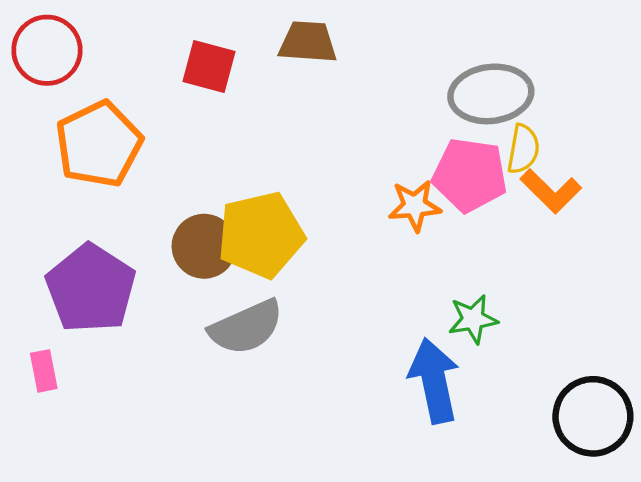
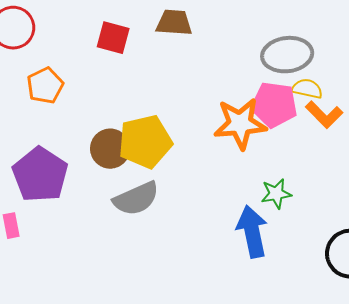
orange pentagon: (99, 144) -> (45, 86), size x0.7
yellow semicircle: (523, 149) -> (307, 89), turned -88
orange star: (415, 206) -> (240, 124), size x1.6

